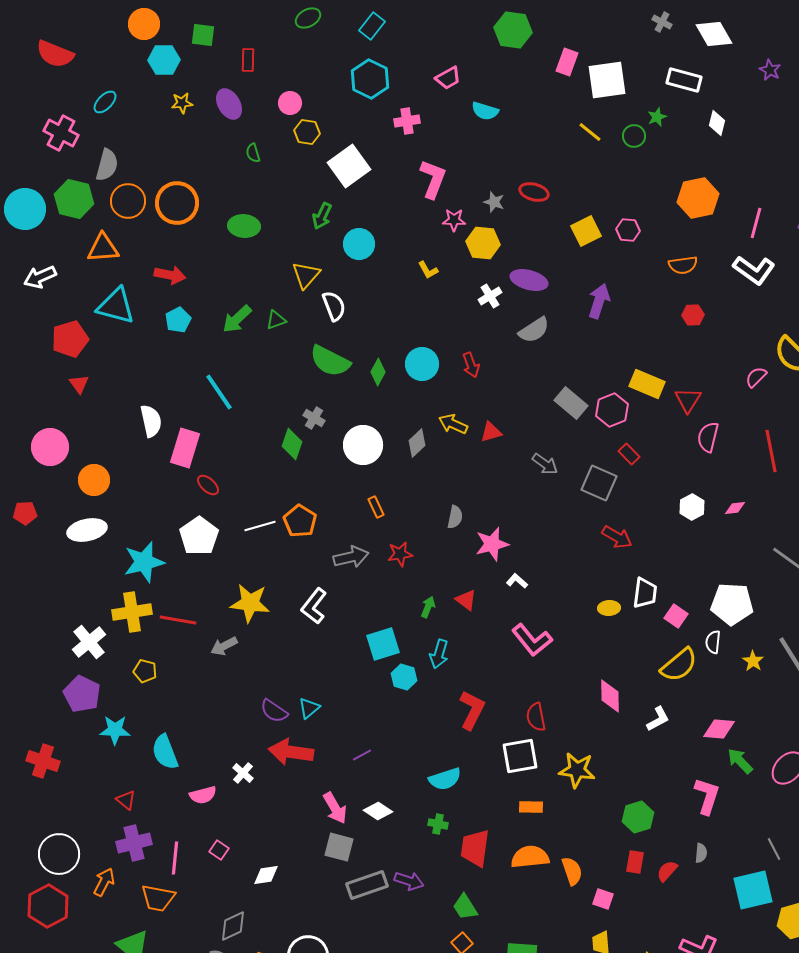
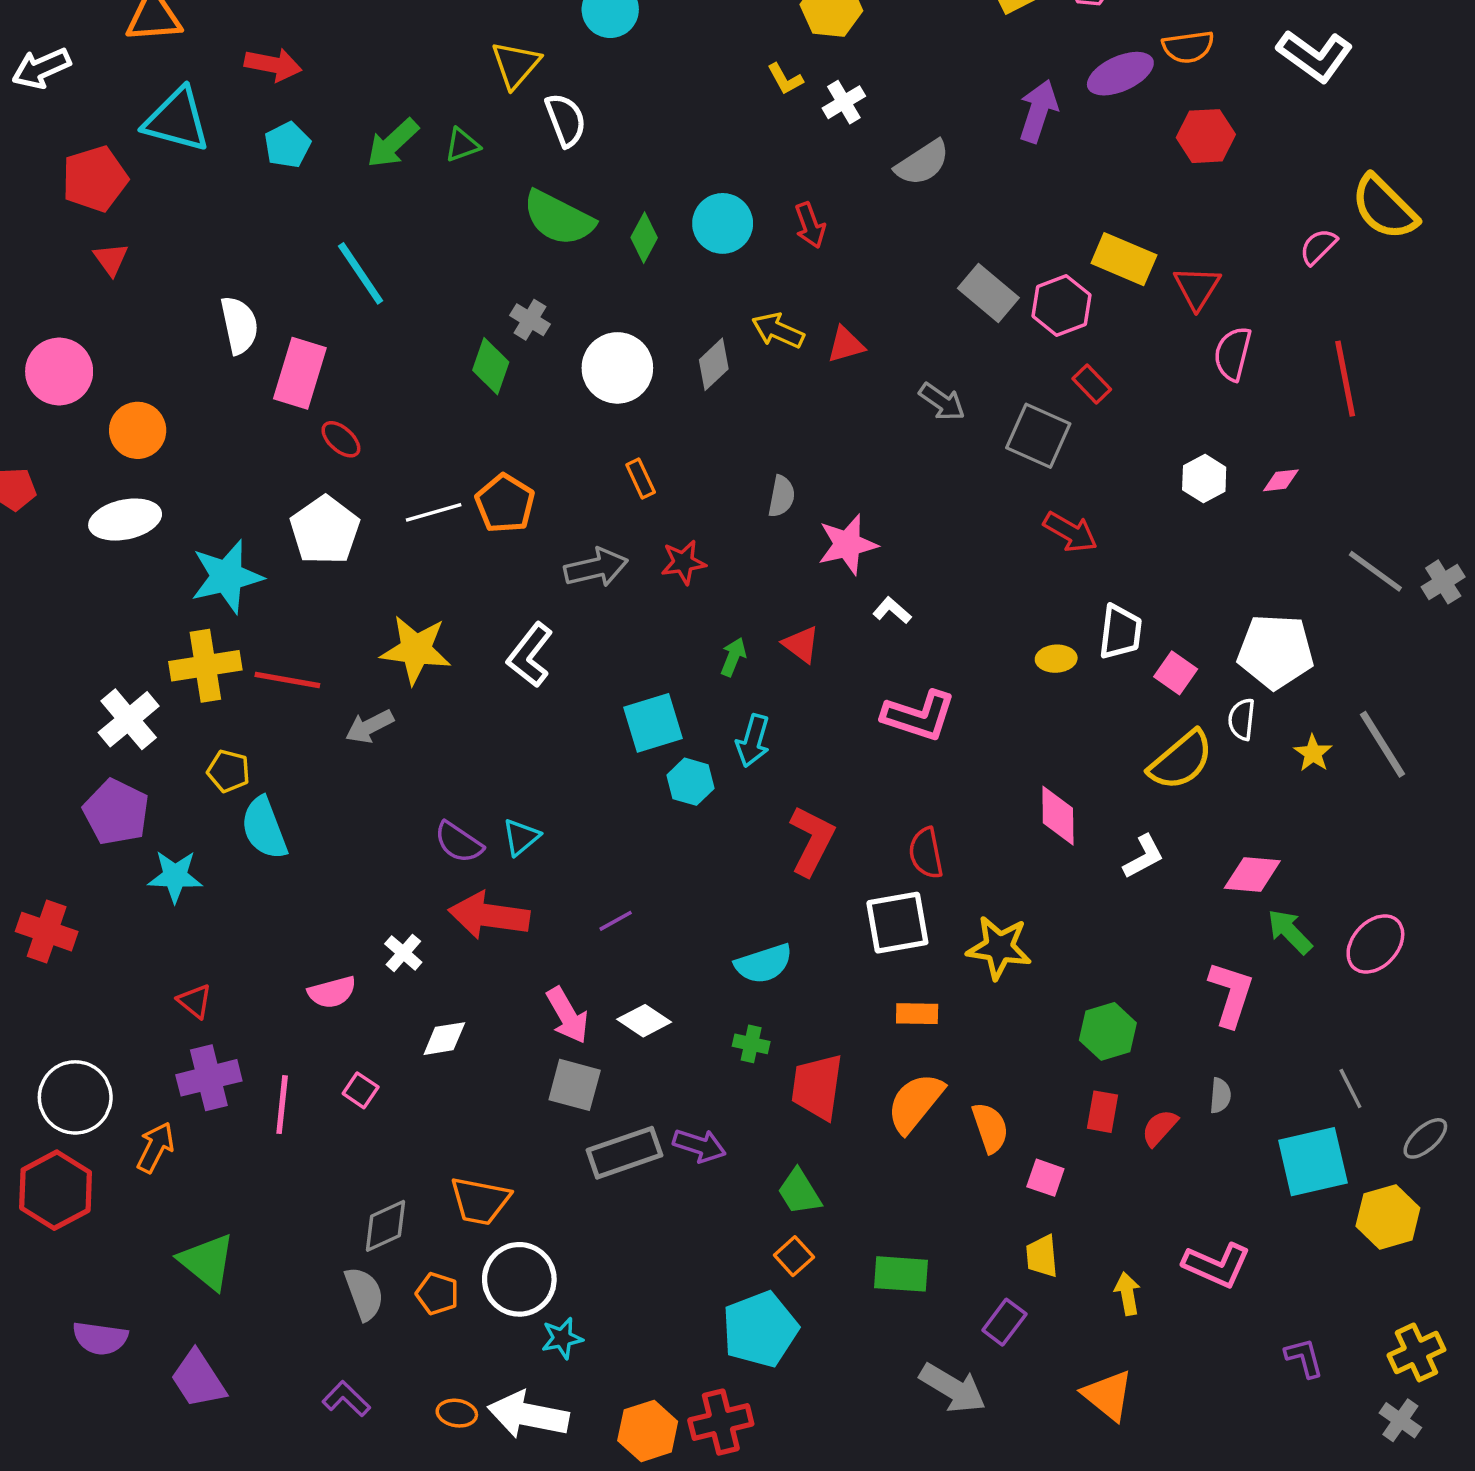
yellow L-shape: (428, 270) -> (785, 79), moved
purple ellipse: (529, 280) -> (1120, 74), moved, turned -39
red hexagon: (693, 315) -> (1206, 136), size x1.4
pink L-shape: (532, 640) -> (919, 716), turned -33
cyan semicircle: (165, 752) -> (264, 828), moved
orange semicircle: (530, 857) -> (915, 1103), turned -45
white diamond: (266, 875) -> (444, 1039), moved
orange trapezoid: (158, 898) -> (480, 1201), moved

